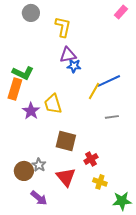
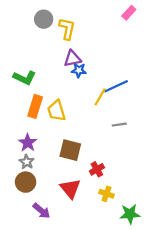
gray circle: (31, 13) -> (44, 19), moved
orange rectangle: (15, 89) -> (35, 106), moved
purple star: (31, 111) -> (28, 143), moved
gray star: (39, 165) -> (27, 162), moved

